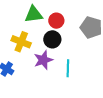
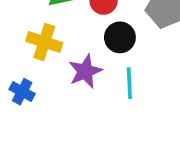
black circle: (52, 39) -> (120, 37), moved

